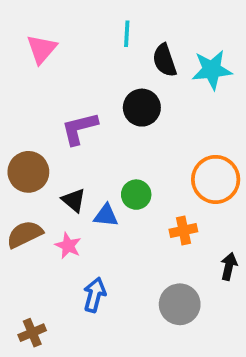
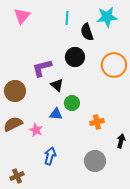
pink triangle: (42, 49) -> (22, 16), moved
cyan star: (212, 70) -> (107, 17), moved
orange circle: (216, 179) -> (114, 65), moved
black triangle: (74, 200) -> (57, 85), moved

